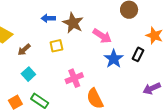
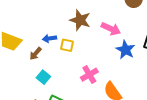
blue arrow: (48, 18) -> (49, 39), moved
yellow square: (56, 46) -> (67, 45), turned 32

